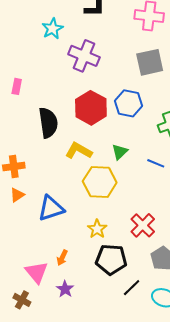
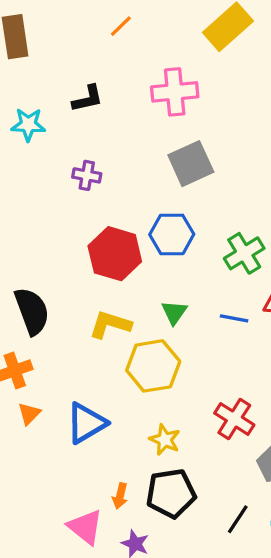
cyan star: (52, 29) -> (28, 125), moved, turned -30
purple cross: (84, 56) -> (87, 175), size x0.6
black semicircle: (48, 123) -> (32, 311), moved
black pentagon: (111, 259) -> (171, 493), moved

